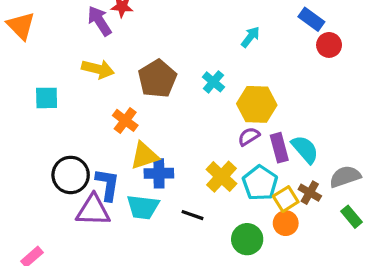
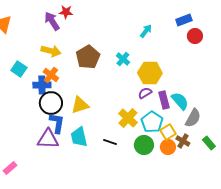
blue rectangle: (311, 19) -> (184, 20), turned -56
cyan square: (47, 98) -> (19, 69), turned 35
orange cross: (125, 120) -> (51, 75), moved
blue cross: (159, 173) -> (42, 85), moved
black circle: (71, 175) -> (51, 103), moved
gray semicircle: (345, 177) -> (193, 118), moved, turned 138
brown cross: (310, 193) -> (183, 141), moved
cyan trapezoid: (143, 207) -> (79, 137), turned 70
green circle: (247, 239) -> (144, 145), moved

